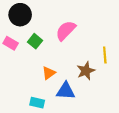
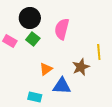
black circle: (20, 15) -> (30, 18), moved
pink semicircle: (66, 31) -> (62, 29), turned -30

